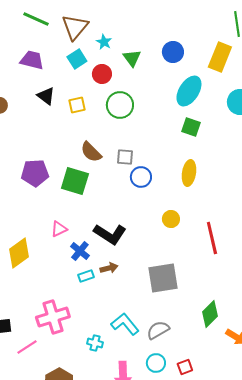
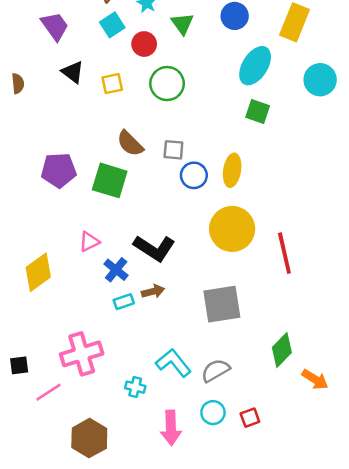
purple trapezoid: (32, 60) -> (55, 26), turned 40
yellow ellipse: (189, 173) -> (232, 170), moved
yellow circle: (171, 219) -> (232, 229), size x2.0

